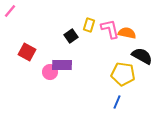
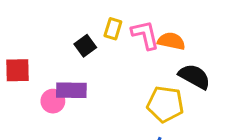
red square: (27, 52) -> (17, 70), turned -30

